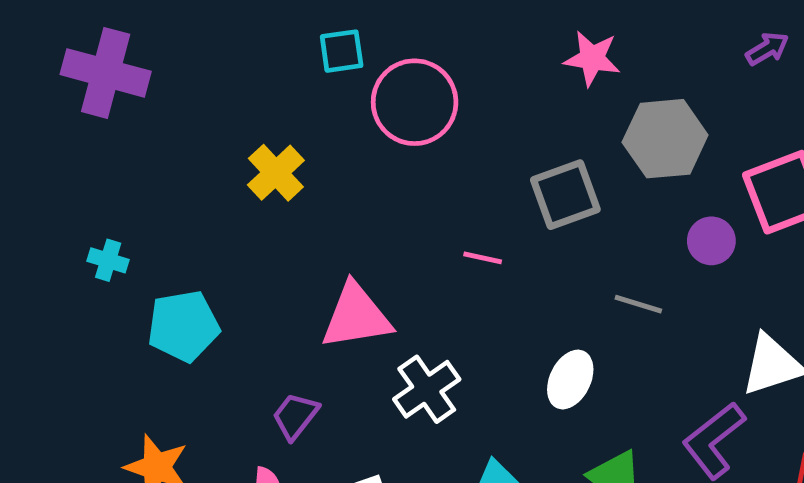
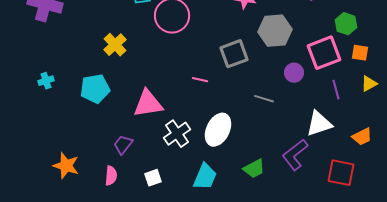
cyan cross: (108, 260) -> (46, 81), turned -35
cyan pentagon: (183, 326) -> (95, 89), moved
white ellipse: (570, 380) -> (218, 130), moved, size x1.4

